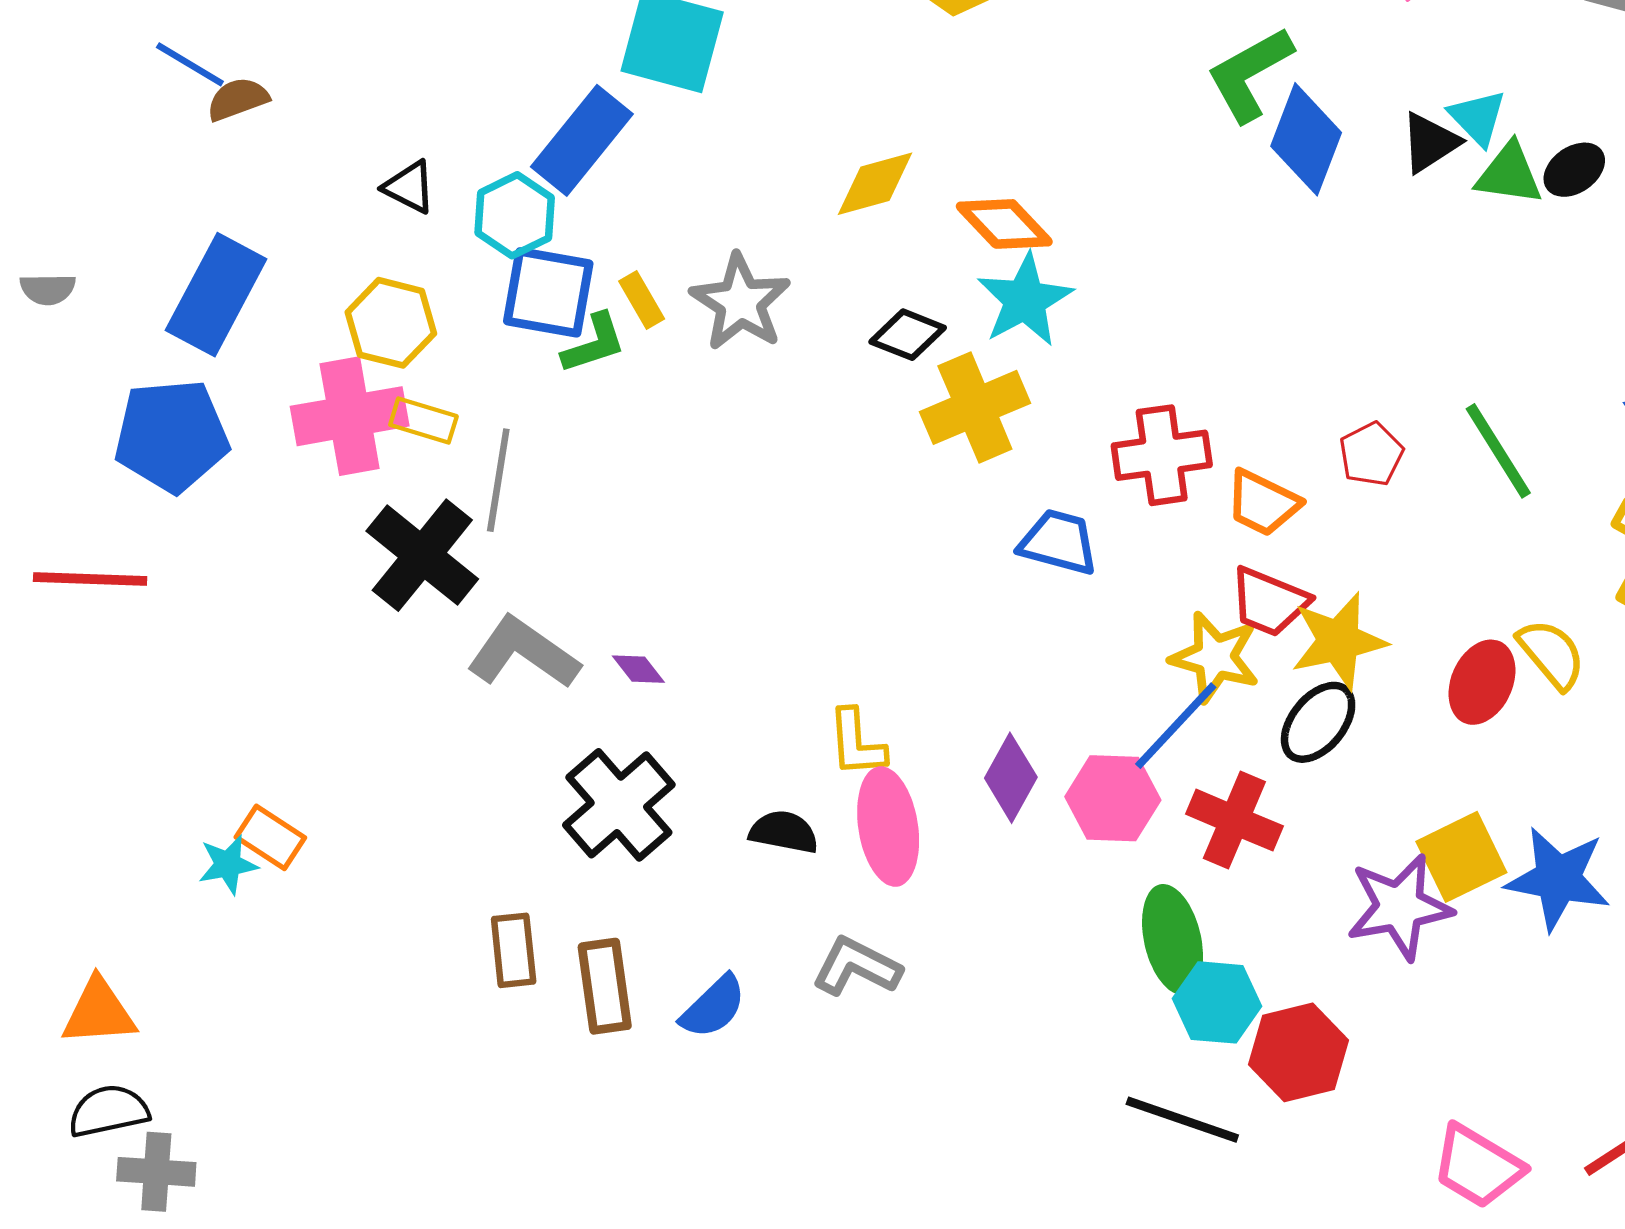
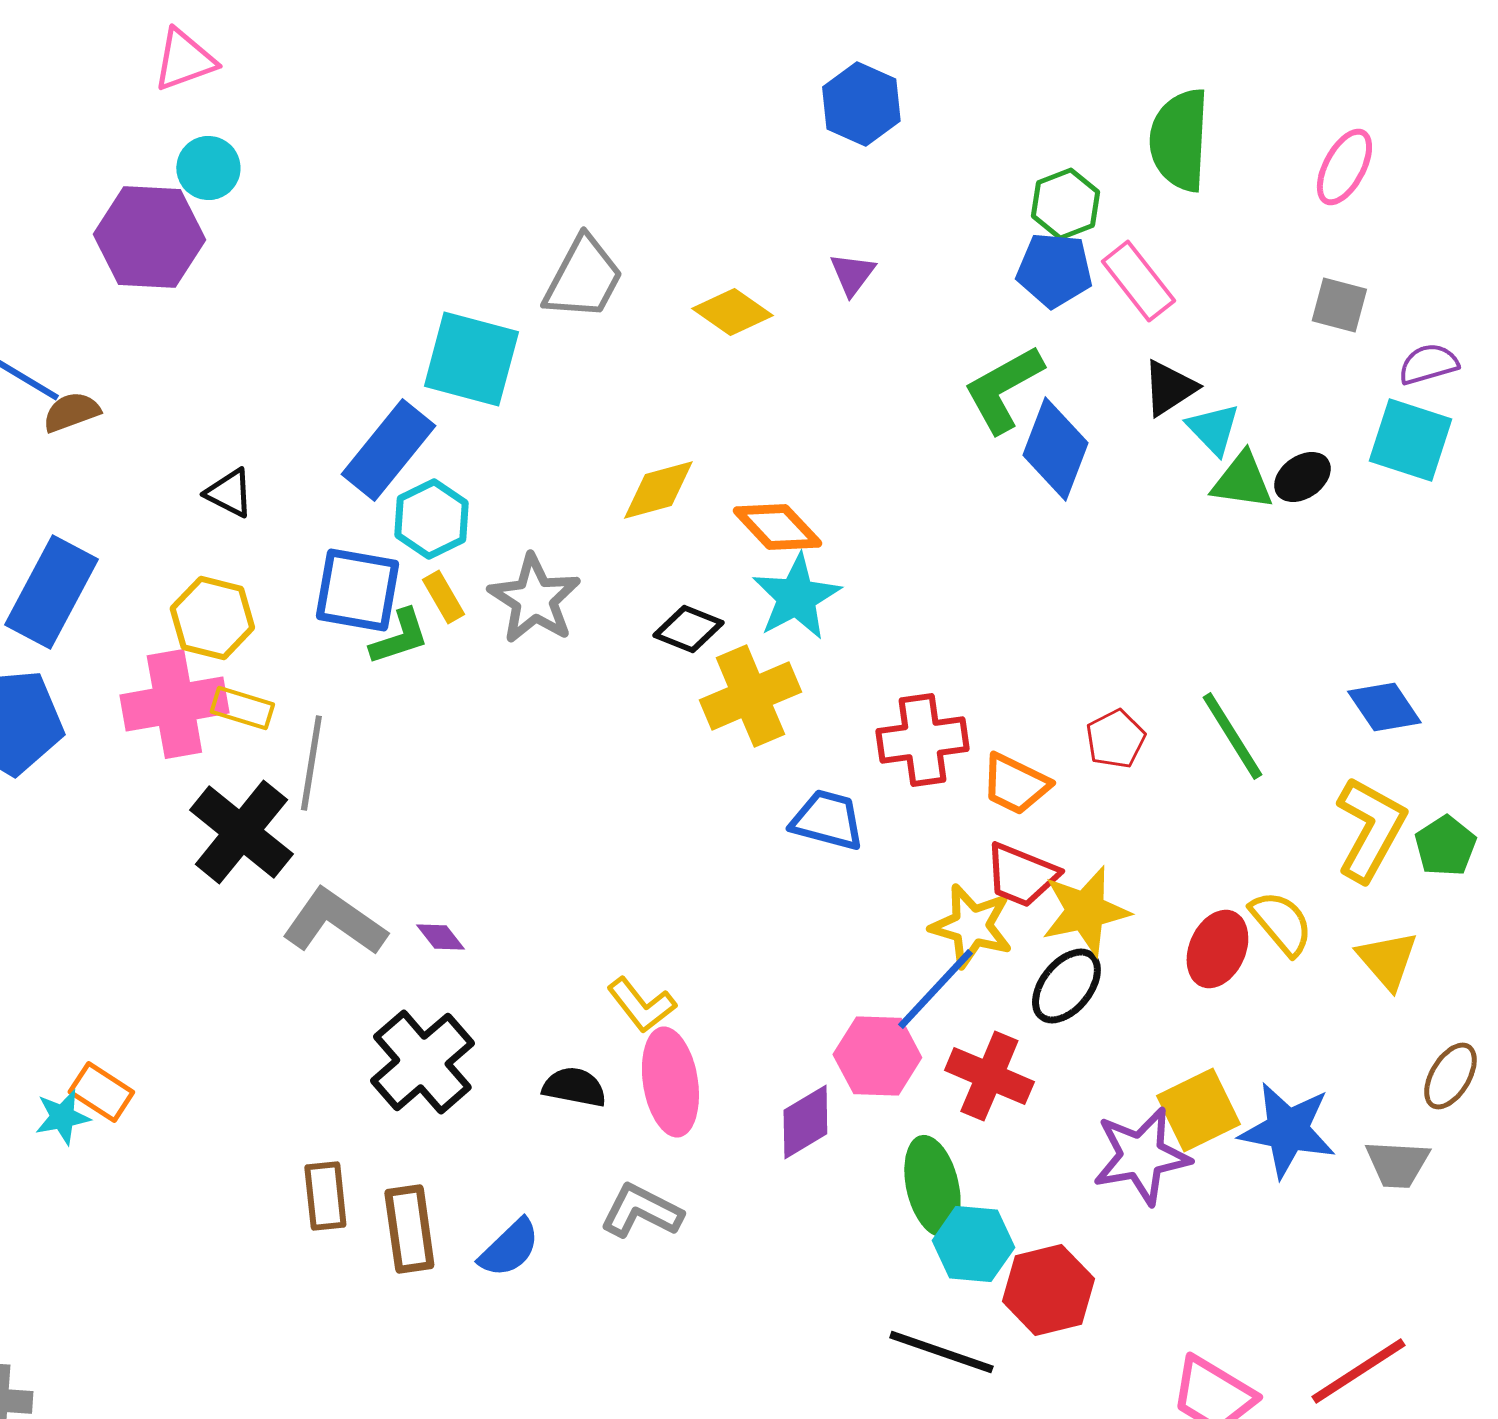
black triangle: (1430, 143) -> (1169, 388), moved
cyan hexagon: (515, 215) -> (431, 519), moved
yellow L-shape: (857, 743) -> (641, 1005), turned -34
purple diamond: (1011, 778) -> (805, 1122), moved, turned 30

